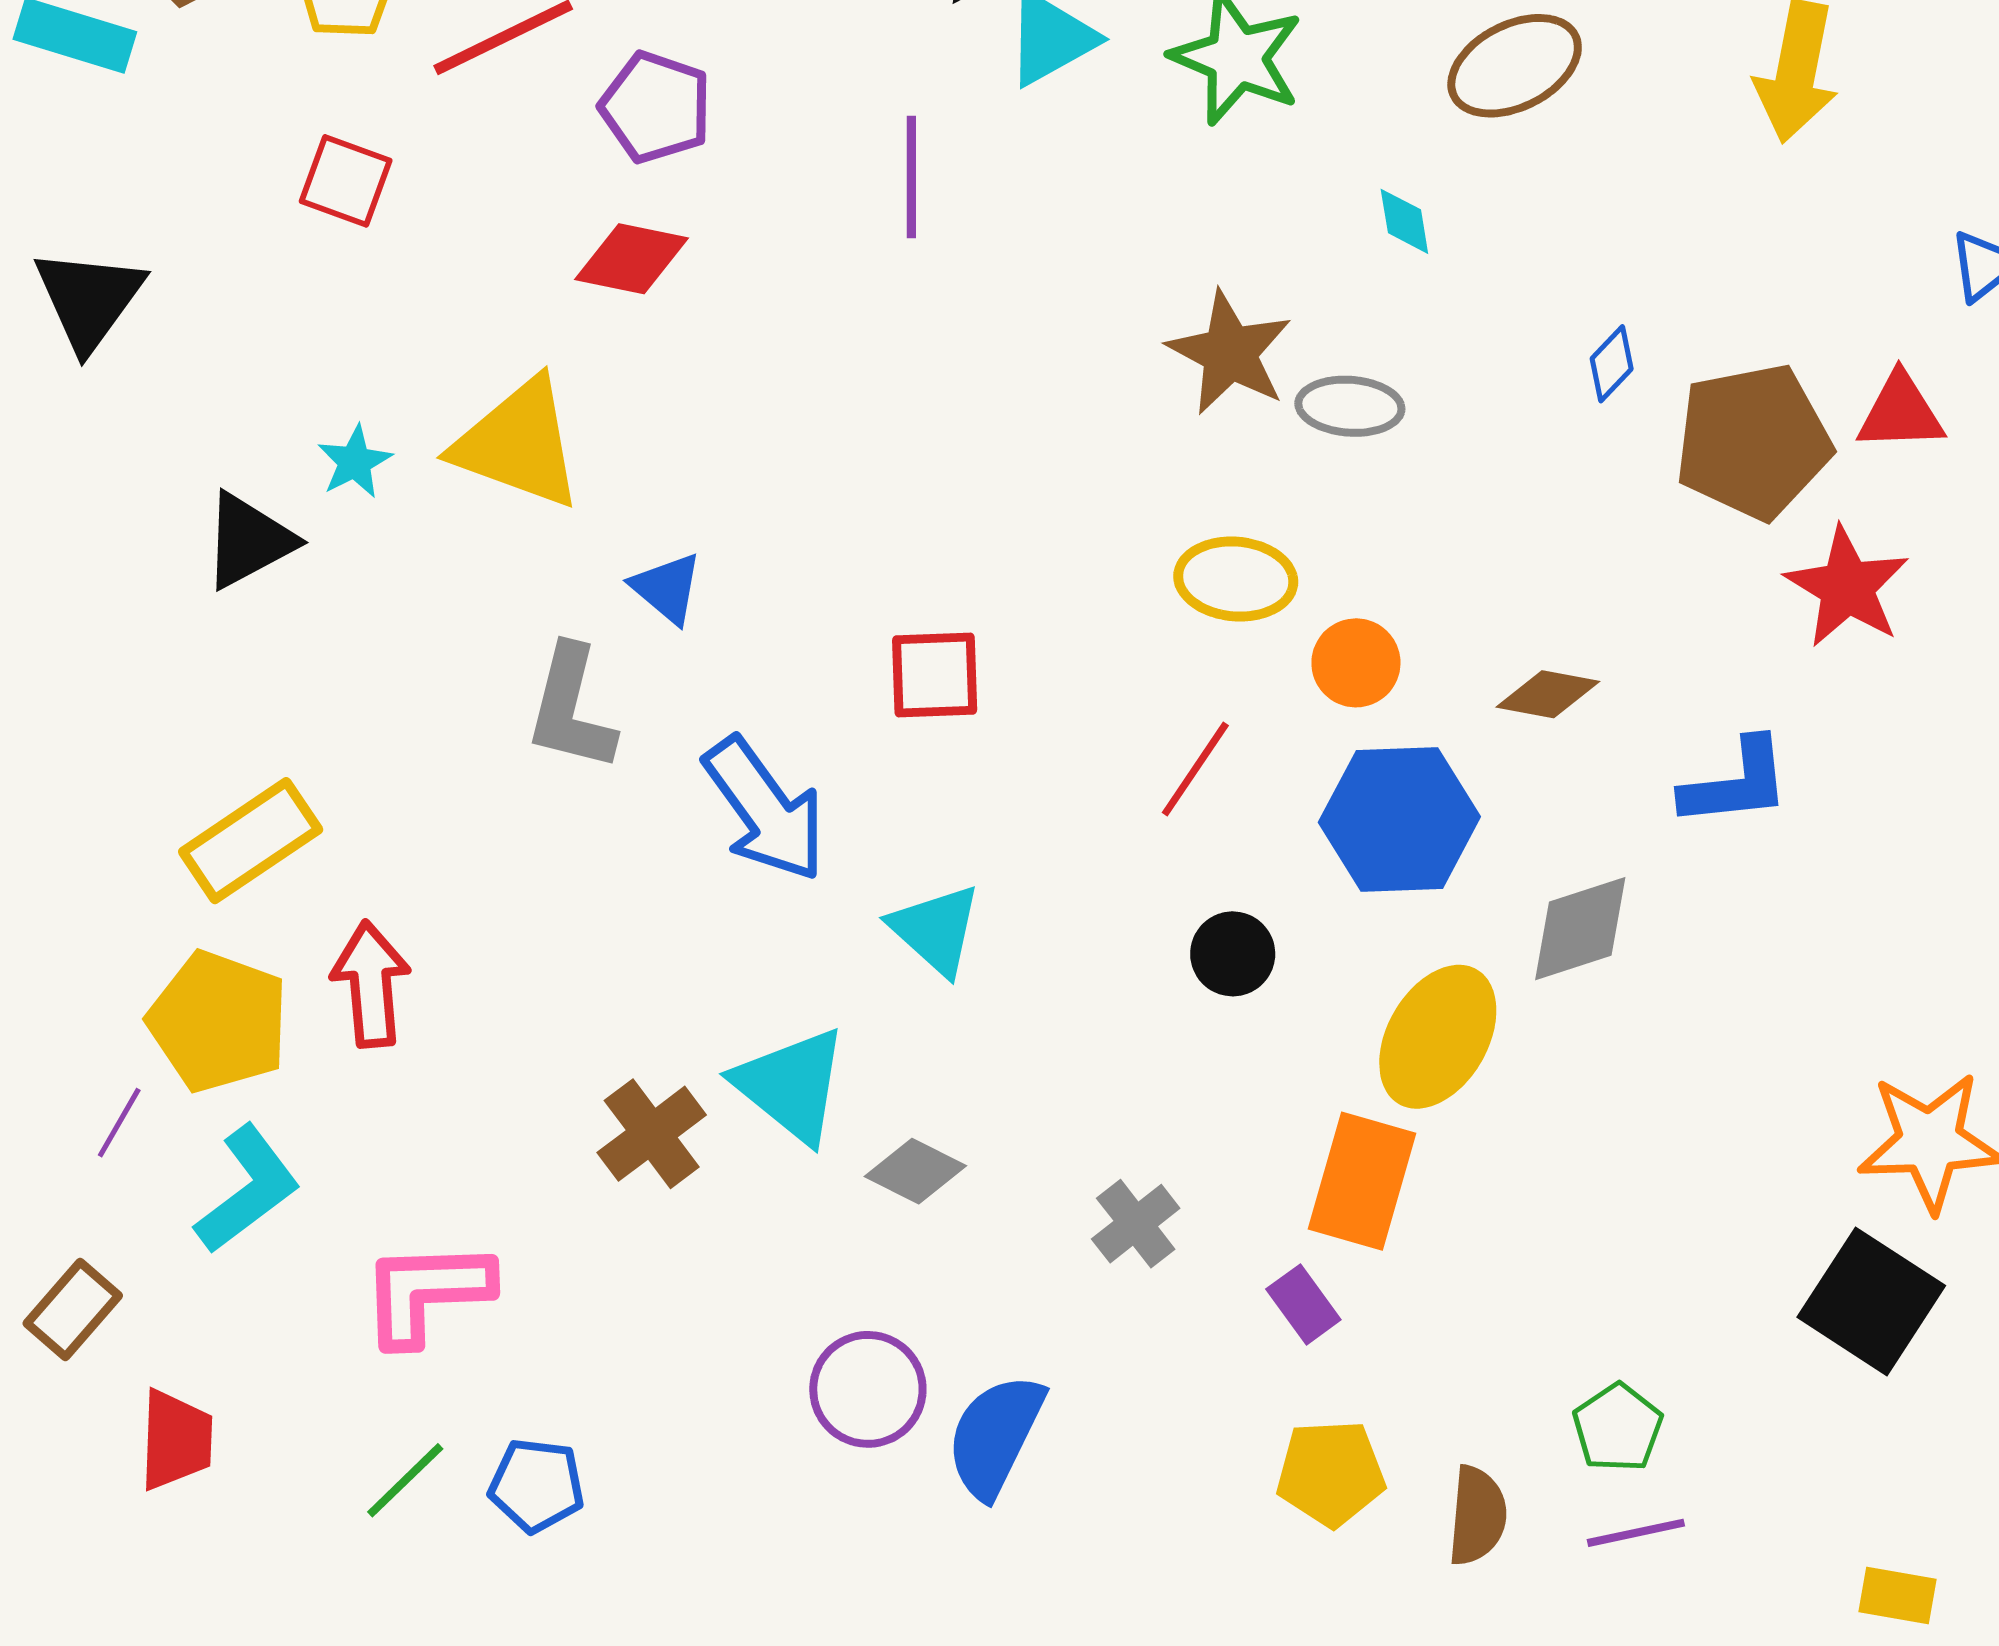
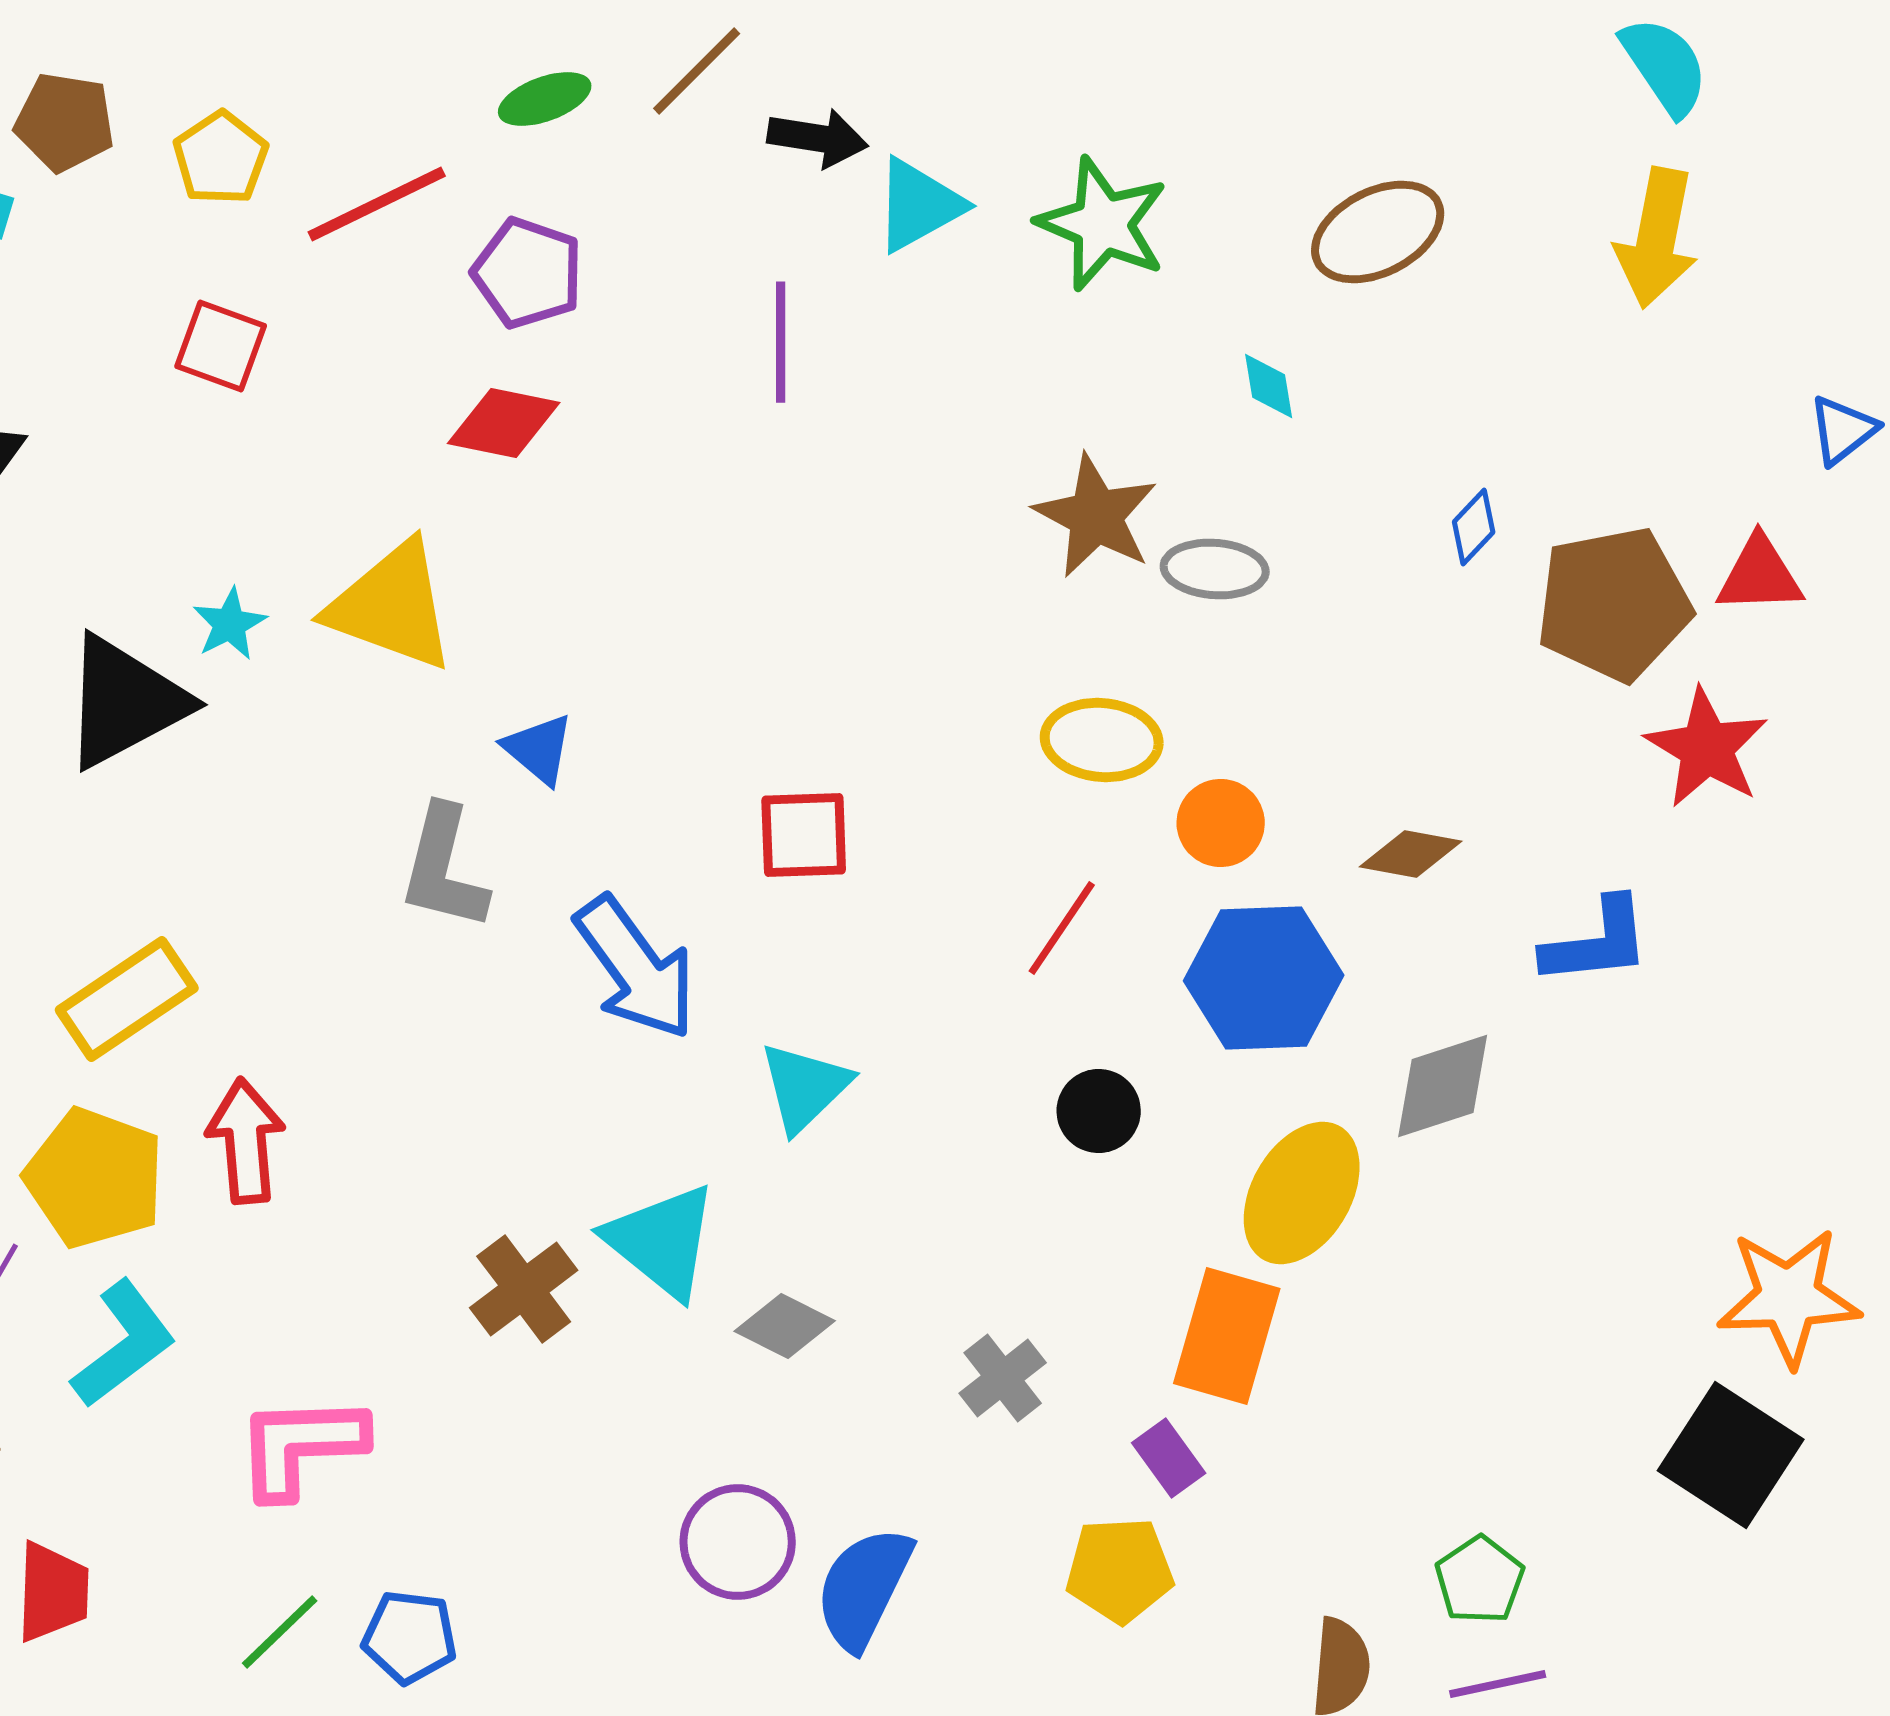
black triangle: (249, 541) -> (125, 702), size x1.4
cyan triangle: (936, 930) -> (805, 1087), turned 34
yellow pentagon: (1331, 1473) -> (1120, 1570), moved

